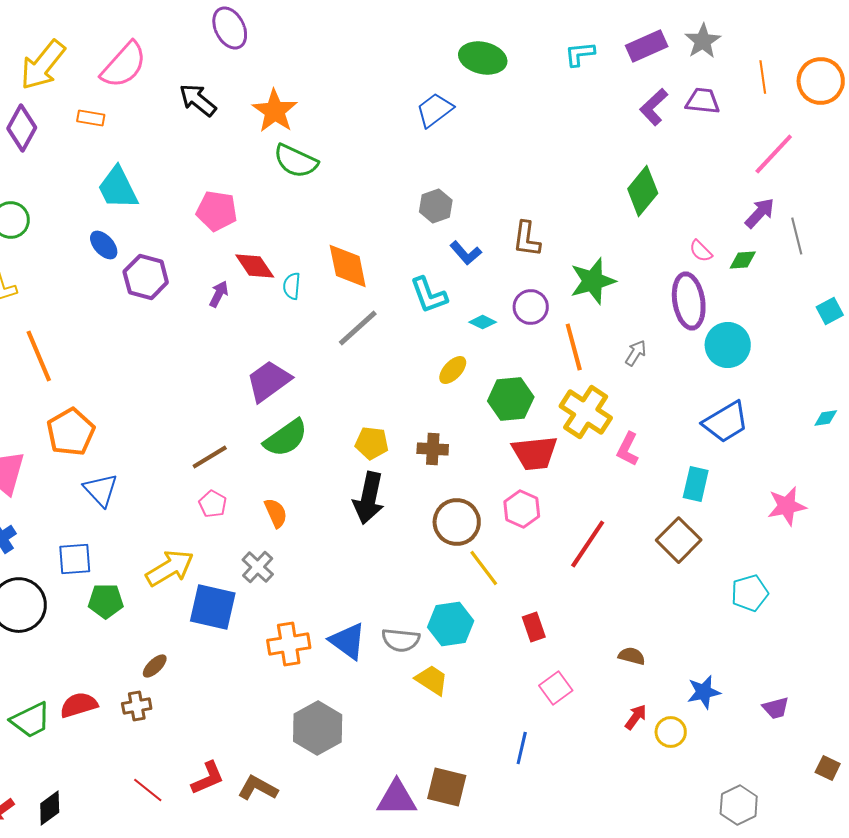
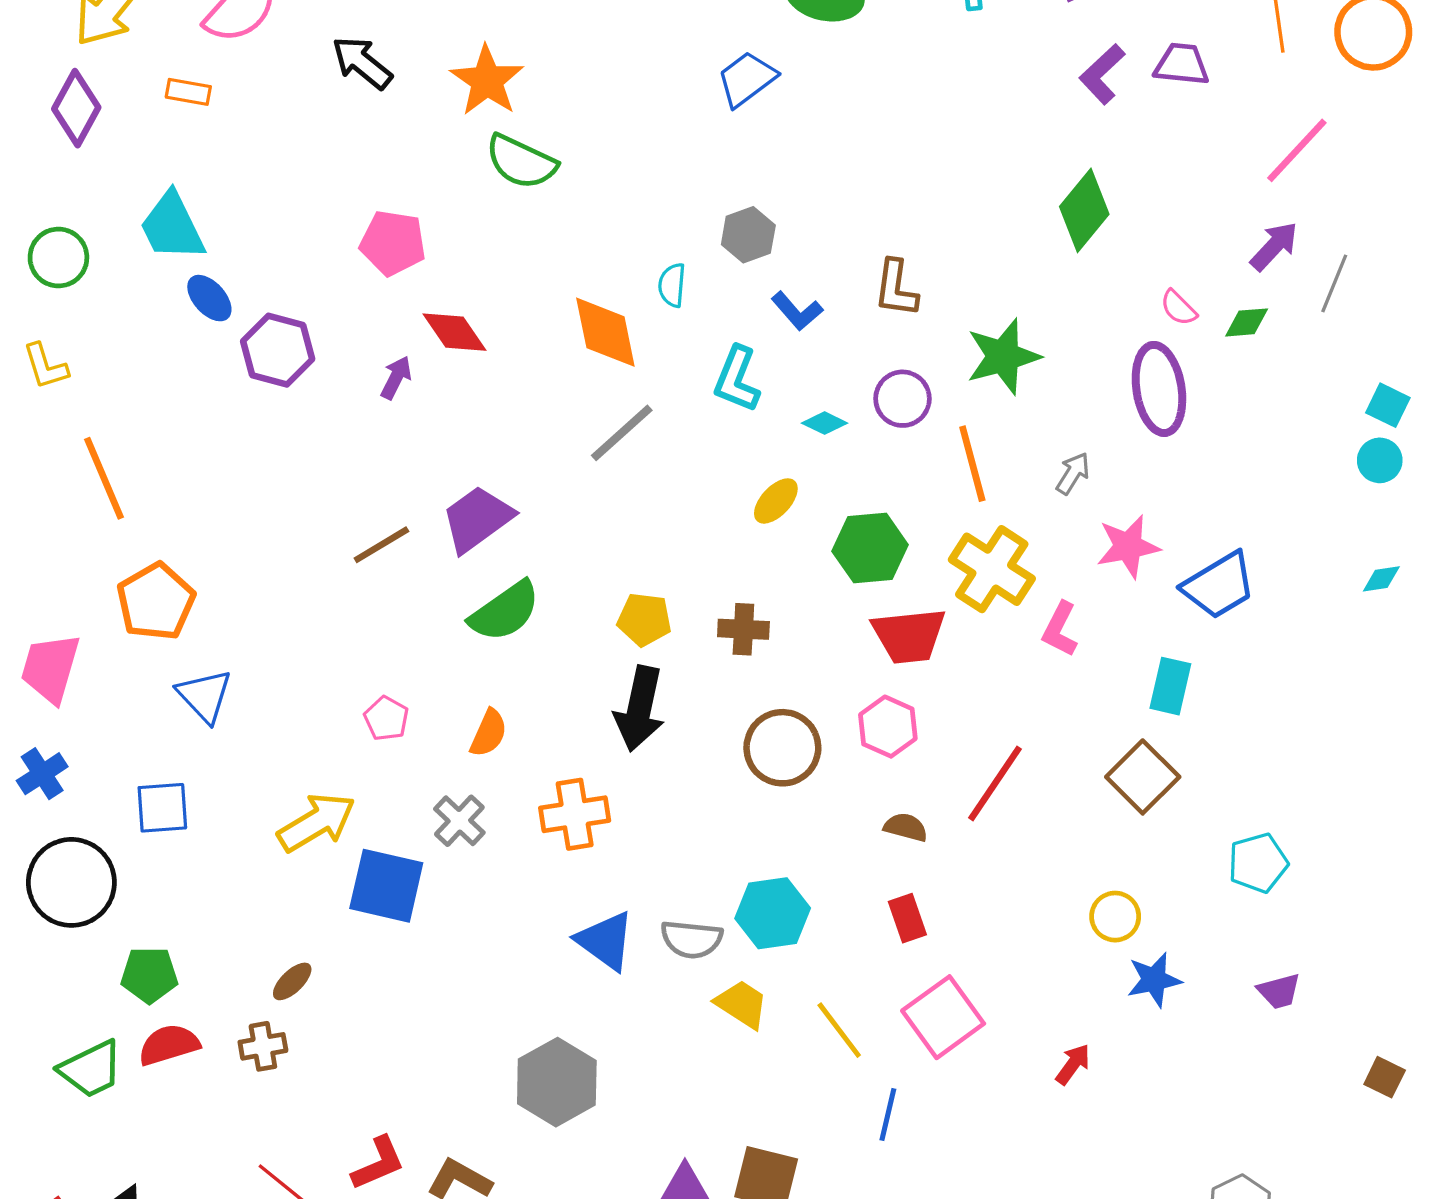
cyan trapezoid: (118, 188) -> (172, 227), moved
gray line: (797, 236) -> (1334, 283), turned 36
cyan semicircle: (292, 286) -> (672, 285), moved
cyan L-shape: (429, 295) -> (737, 379), turned 42
cyan square: (830, 311) -> (1388, 405), turned -36
cyan circle: (728, 345) -> (1380, 460), moved, size x0.6
brown line: (210, 457) -> (381, 545), moved
pink star: (787, 506) -> (1128, 546), moved
orange semicircle: (276, 513) -> (489, 733), turned 48
yellow line: (484, 568) -> (839, 1030), moved
green pentagon: (106, 601) -> (149, 975), moved
orange cross: (289, 644) -> (575, 814), moved
brown semicircle: (632, 656) -> (906, 827), moved
pink square: (556, 688) -> (943, 1017), size x1.5
blue star: (704, 692) -> (1154, 980), moved
purple trapezoid: (776, 708) -> (1279, 991), moved
yellow circle: (671, 732) -> (1115, 917), moved
brown square: (828, 768) -> (1385, 1077), moved

